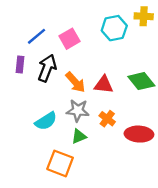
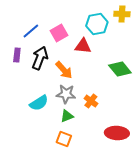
red triangle: (104, 85) -> (83, 46), moved
red ellipse: (139, 134) -> (117, 133), moved
orange square: (60, 163) -> (64, 139), moved, size x0.7

